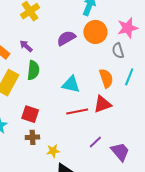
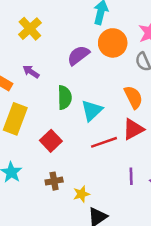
green semicircle: (33, 70) -> (65, 97), moved
cyan triangle: (71, 84) -> (92, 110), turned -48
red square: (30, 114) -> (51, 141), moved, turned 36
purple line: (95, 142) -> (131, 176), turned -40

